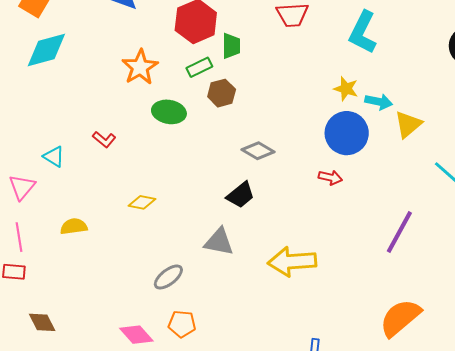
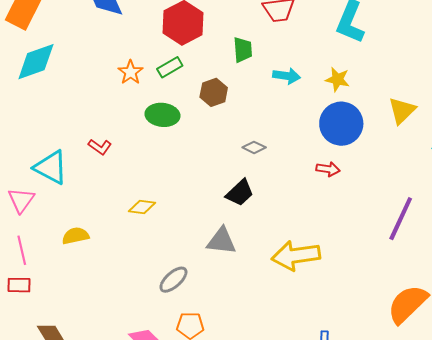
green trapezoid: (231, 46) -> (243, 50), moved
orange star: (140, 67) -> (131, 72), size x0.7
green rectangle: (199, 67) -> (170, 67), moved
cyan arrow: (379, 102) -> (287, 76), moved
gray diamond: (258, 151) -> (254, 147), size x0.7
cyan triangle: (54, 157) -> (51, 167), size x1.6

